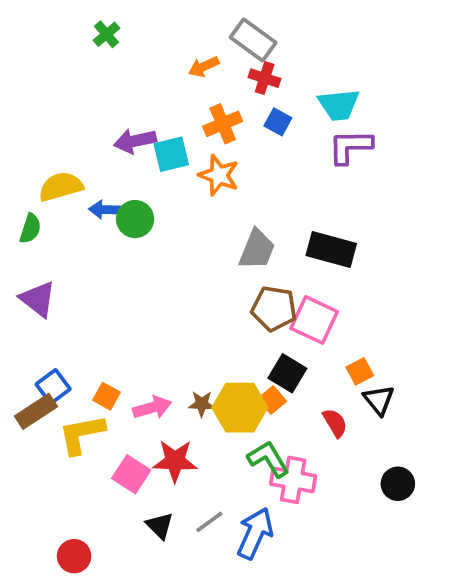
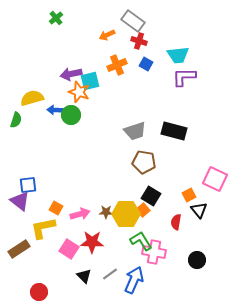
orange star: (219, 175) -> (79, 92), moved
gray trapezoid: (257, 250) -> (135, 131), turned 50
purple triangle: (38, 299) -> (20, 201), moved
pink square: (314, 320) -> (215, 179), moved
blue square: (53, 387) -> (28, 185), moved, turned 30
brown rectangle: (36, 411) -> (19, 249), moved
red semicircle: (335, 423) -> (176, 222), turned -140
black circle: (398, 484) -> (197, 260), moved

